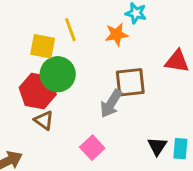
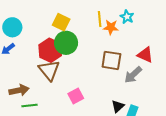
yellow line: (70, 30) -> (100, 19), moved
gray arrow: (111, 104) -> (133, 75), moved
brown triangle: (44, 120) -> (49, 70), size x1.6

